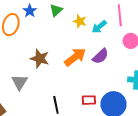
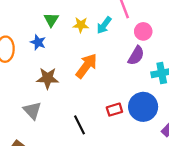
blue star: (30, 11) -> (38, 42), moved
purple semicircle: (100, 56) -> (136, 56), moved

